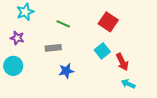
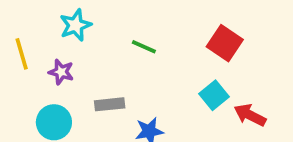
gray rectangle: (53, 48) -> (110, 104), moved
red arrow: (122, 62) -> (250, 115), turned 144

